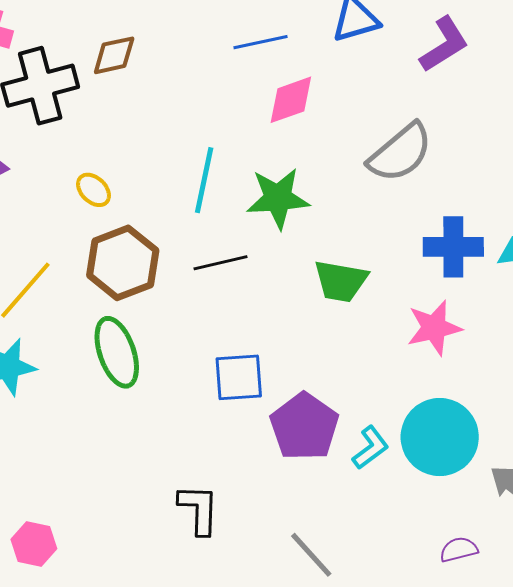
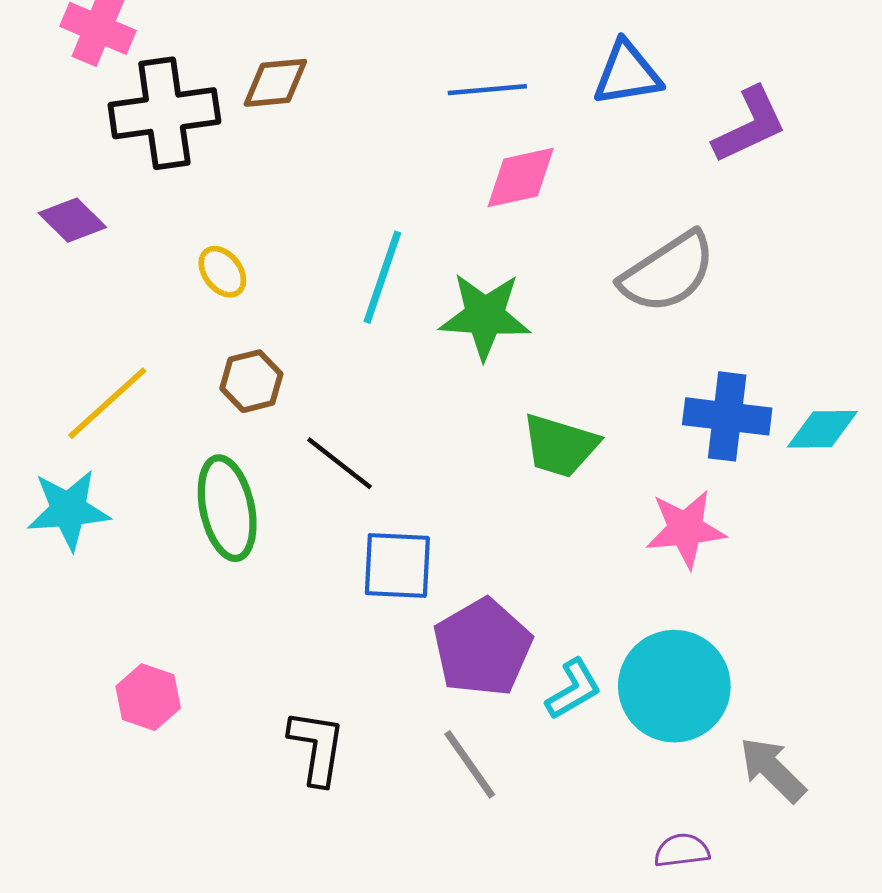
brown hexagon: (123, 263) -> (251, 381), size x0.6
black line: (220, 263) -> (339, 463), moved, turned 44
pink hexagon: (34, 544) -> (148, 697), moved
gray line: (311, 555) -> (470, 764), moved

